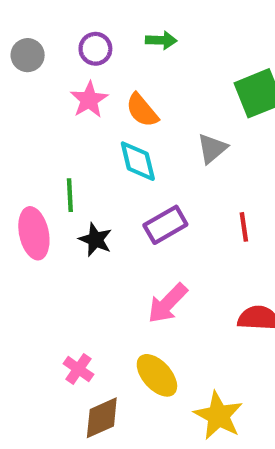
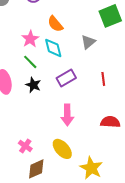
pink star: (89, 100) -> (30, 39), moved
green line: (70, 195) -> (30, 62), moved, turned -42
pink arrow: (168, 303) -> (67, 115), turned -45

